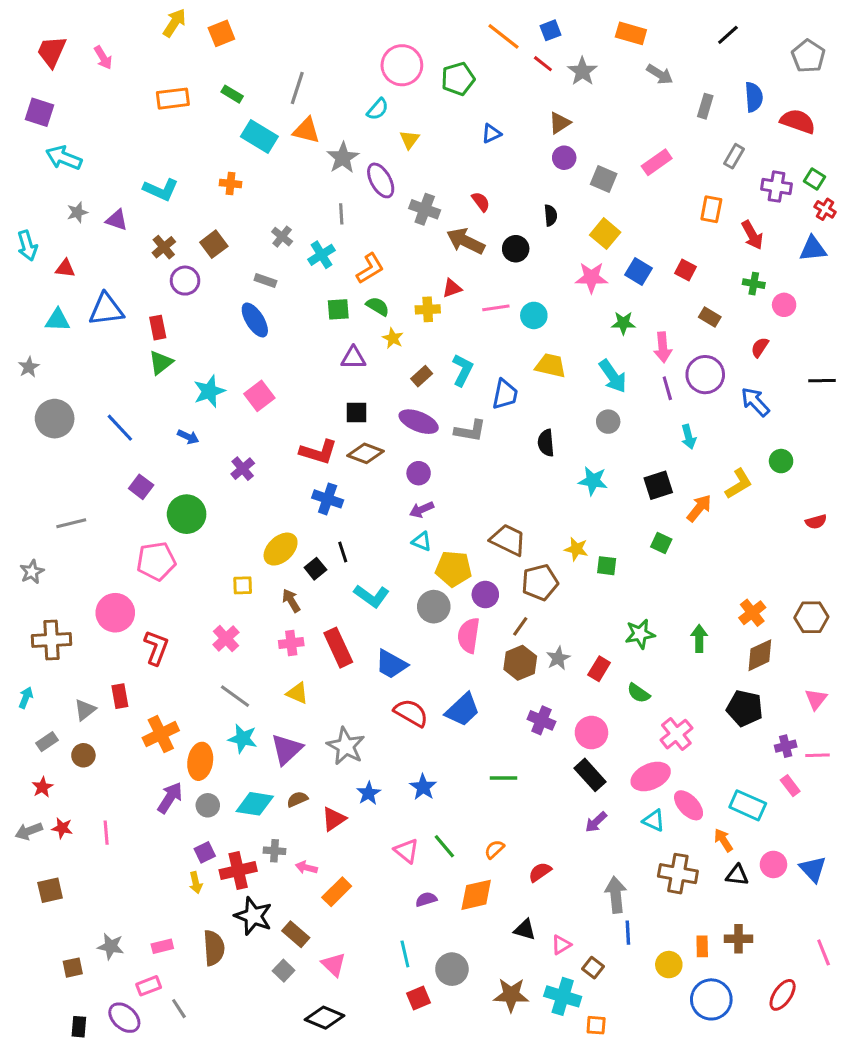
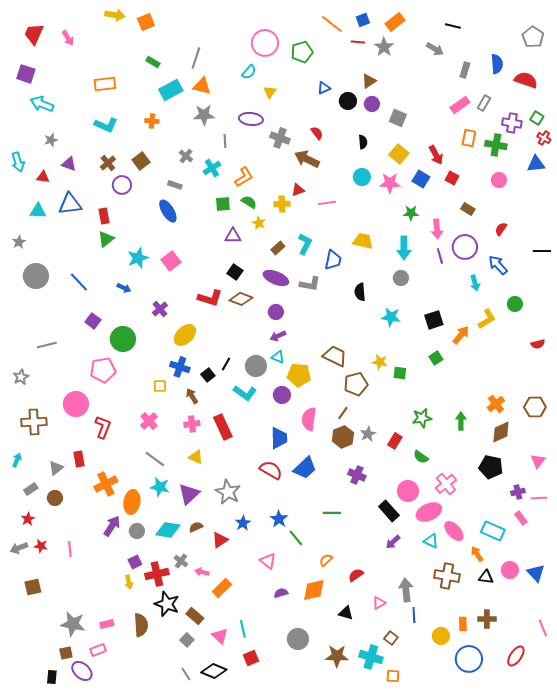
yellow arrow: (174, 23) -> (115, 15), turned 66
orange rectangle: (631, 33) -> (395, 22), moved, turned -54
black line: (728, 35) -> (453, 26), moved, turned 56
red line: (543, 64) -> (358, 42), turned -32
orange rectangle: (173, 99) -> (105, 84), moved
cyan rectangle: (259, 136) -> (171, 90), turned -60
gray star: (343, 158) -> (204, 115), moved, turned 30
pink rectangle: (657, 162) -> (460, 105), moved
purple ellipse: (381, 180) -> (251, 119), turned -55
purple triangle: (117, 220) -> (69, 164), moved
red arrow: (752, 235) -> (436, 155), moved
black circle: (516, 249) -> (348, 101), moved
green cross: (754, 284) -> (496, 145), moved, size x1.5
pink circle: (784, 305) -> (499, 180), moved
cyan circle: (534, 315) -> (362, 177), moved
cyan arrow: (613, 376) -> (404, 248), turned 35
black square: (356, 413) -> (235, 272), turned 35
cyan arrow: (689, 437) -> (475, 283), moved
blue cross: (328, 499) -> (180, 367), moved
green square: (661, 543) -> (436, 358), turned 32
yellow ellipse: (281, 549) -> (185, 335), moved
black line: (343, 552) -> (226, 364), turned 48
purple circle: (485, 595) -> (282, 395), moved
gray circle: (434, 607) -> (256, 366), moved
blue trapezoid: (391, 664) -> (279, 438), moved, turned -120
pink circle: (591, 733) -> (408, 491), moved
green line: (444, 846) -> (296, 538), moved
gray cross: (275, 851) -> (181, 561), turned 32
pink triangle: (561, 945) -> (379, 603), moved
gray star: (111, 946) -> (73, 624), size x1.4
cyan line: (405, 954) -> (243, 629), moved
brown square: (73, 968) -> (66, 653), moved
red square: (419, 998) -> (251, 658), moved
gray line: (179, 1009) -> (186, 674), moved

